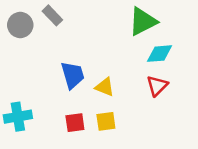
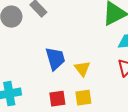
yellow triangle: (105, 87) -> (82, 69), turned 30

